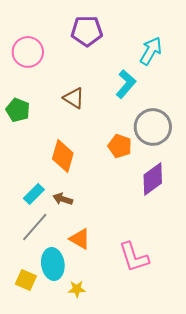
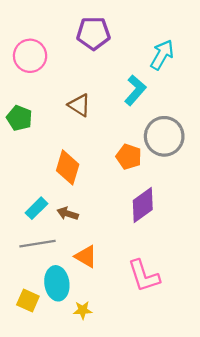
purple diamond: (153, 179) -> (143, 205), moved
gray line: (35, 227) -> (38, 244), turned 40

